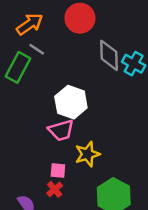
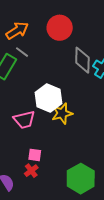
pink trapezoid: (61, 130) -> (24, 120), moved
yellow star: (87, 154) -> (62, 113), moved

